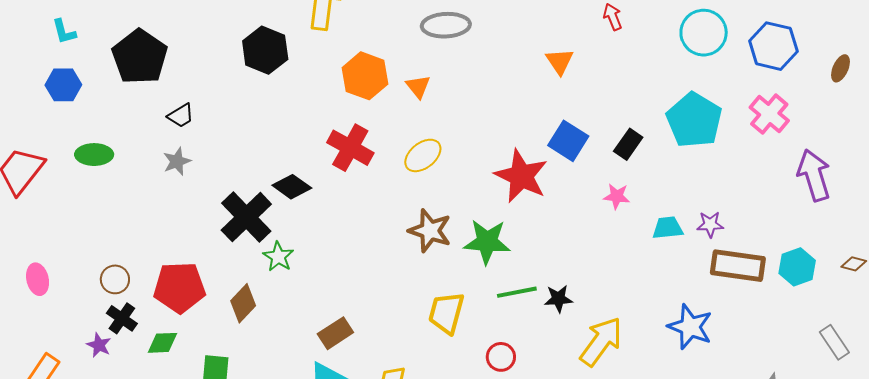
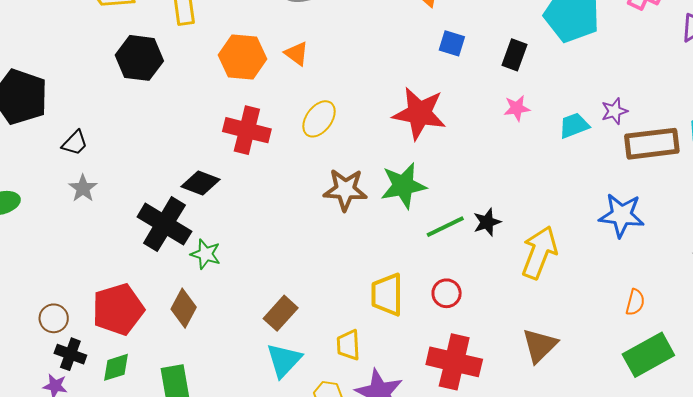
blue square: (568, 141) -> (452, 43), moved, size x0.7
yellow trapezoid: (446, 313) -> (387, 294), moved

